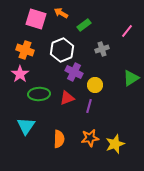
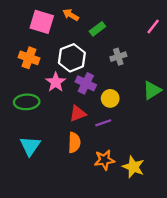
pink line: (127, 31) -> (153, 26), moved
pink star: (20, 74) -> (56, 82), moved
green ellipse: (39, 94) -> (27, 102), moved
purple line: (89, 106) -> (103, 123), turned 56
orange semicircle: (59, 139) -> (74, 143), moved
yellow star: (115, 144) -> (133, 167), turned -30

